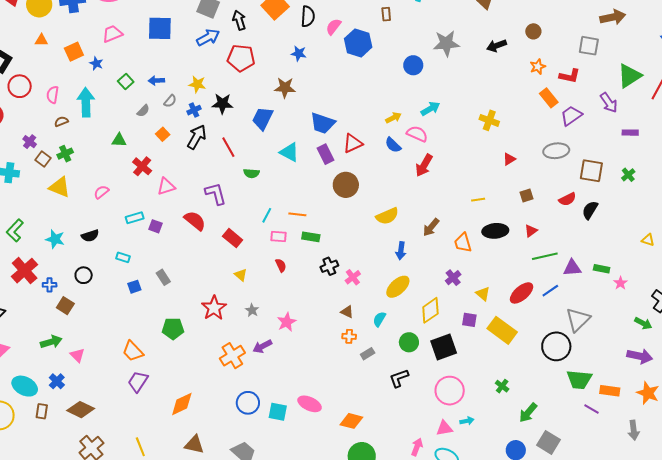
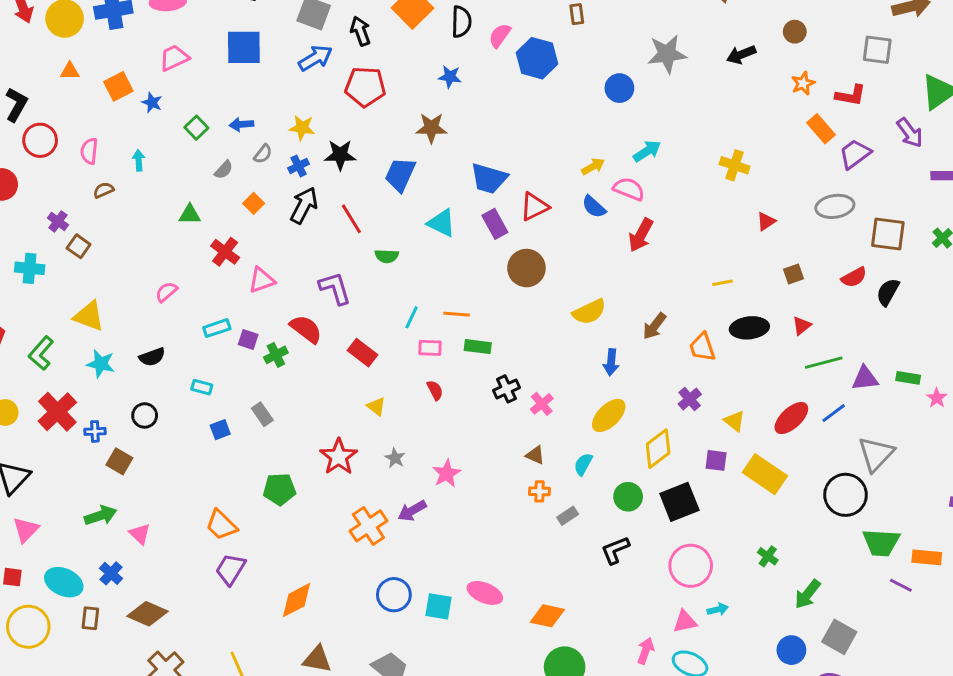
cyan arrow: (86, 102) -> (139, 160), size x0.5
green cross: (65, 154) -> (276, 355), moved
yellow triangle: (60, 187) -> (89, 316), moved

